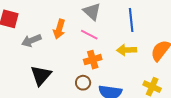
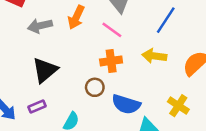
blue line: (131, 20) -> (166, 20), turned 30

